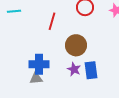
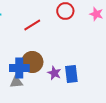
red line: (52, 21) -> (32, 25), turned 42
brown circle: (76, 45) -> (32, 62), moved

